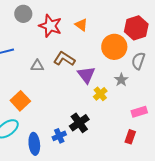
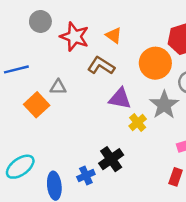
brown L-shape: (64, 59) -> (101, 66), moved
purple triangle: (86, 75) -> (120, 99), turned -42
gray star: (121, 80) -> (164, 105), size x1.6
orange square: (20, 101) -> (37, 105), moved

